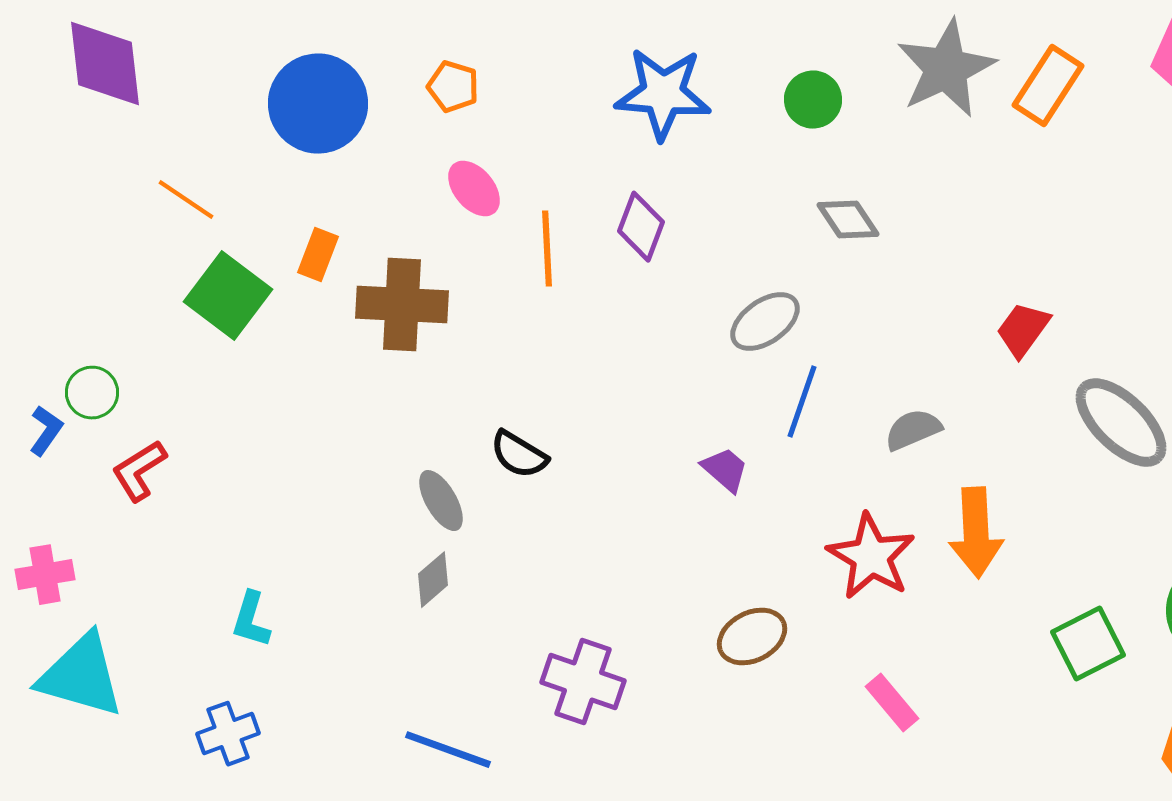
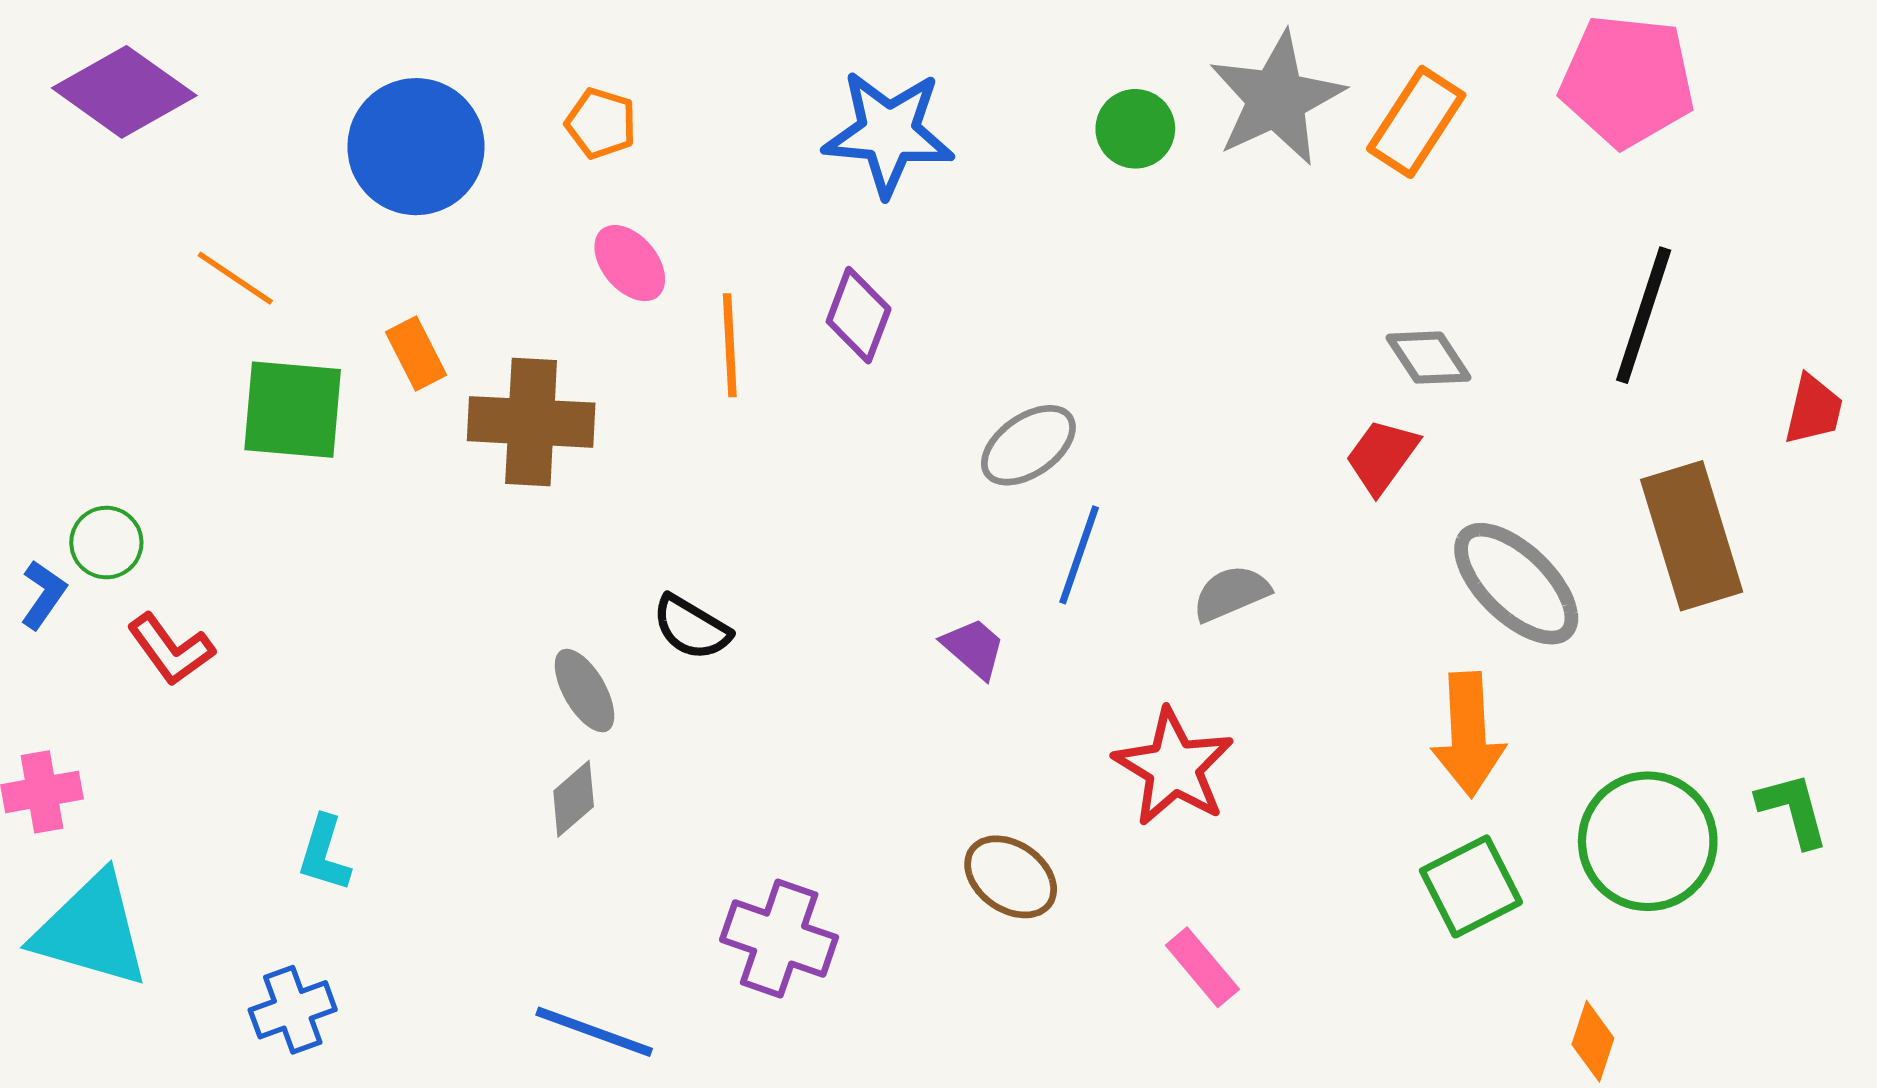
purple diamond: (105, 64) -> (124, 92), turned -48
green circle: (813, 100) -> (1135, 129), moved
gray diamond: (848, 220) -> (1429, 358), moved
orange rectangle: (318, 255) -> (416, 353), turned -48
green square: (228, 296) -> (293, 410), turned -32
red L-shape: (139, 471) -> (171, 649), turned -94
orange arrow: (976, 533) -> (1468, 734), moved
brown ellipse: (752, 637) -> (1011, 877), turned 62

